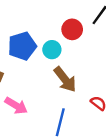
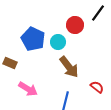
blue pentagon: (22, 46) -> (33, 39), turned -30

